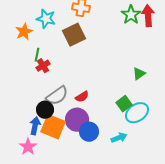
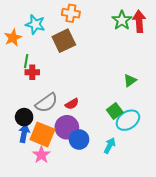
red cross: (43, 66) -> (32, 72), turned 32
black circle: (45, 110) -> (24, 117), moved
cyan arrow: (119, 138) -> (110, 146), turned -42
pink star: (28, 147) -> (41, 155), moved

